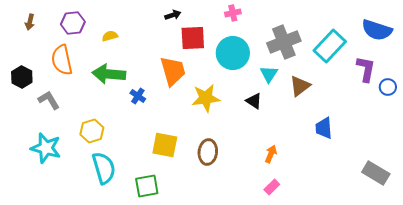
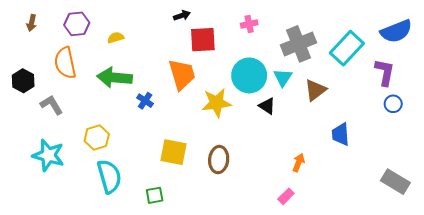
pink cross: (233, 13) -> (249, 24), moved
blue semicircle: (377, 30) -> (396, 31), turned -40
cyan circle: (233, 53) -> (249, 75), moved
blue circle: (388, 87) -> (393, 104), moved
orange arrow: (271, 154) -> (299, 163), moved
green square: (147, 186) -> (155, 195), size x0.7

